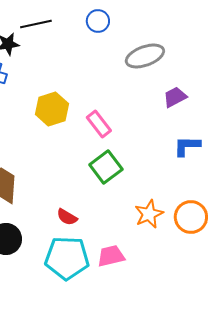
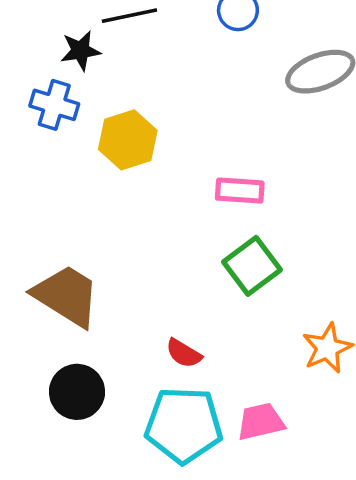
yellow hexagon: (52, 109) -> (128, 140), moved
pink rectangle: (99, 124) -> (240, 191), turned -48

